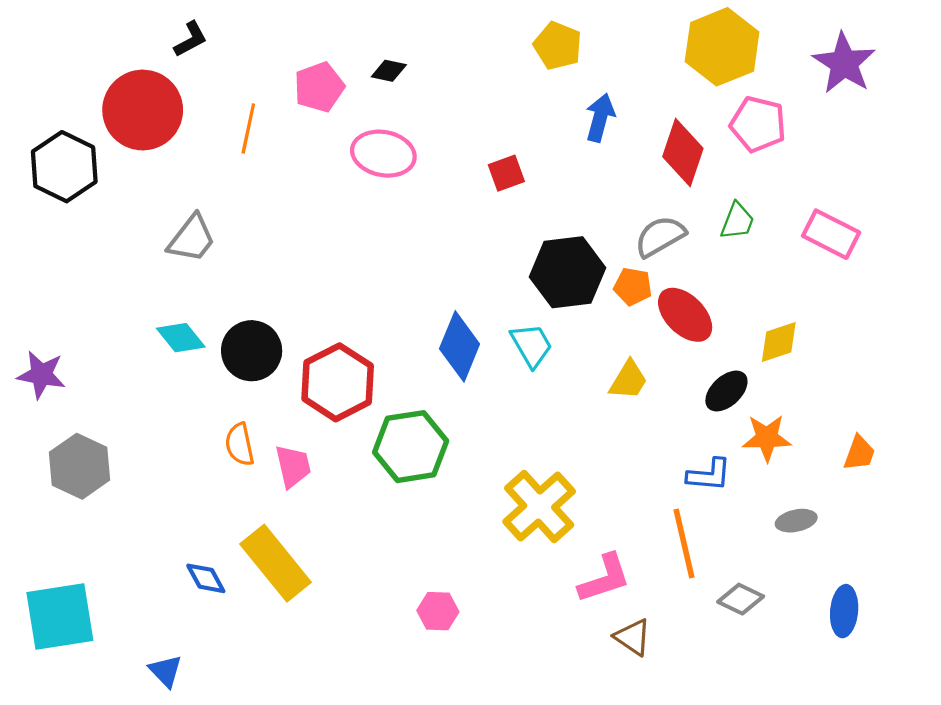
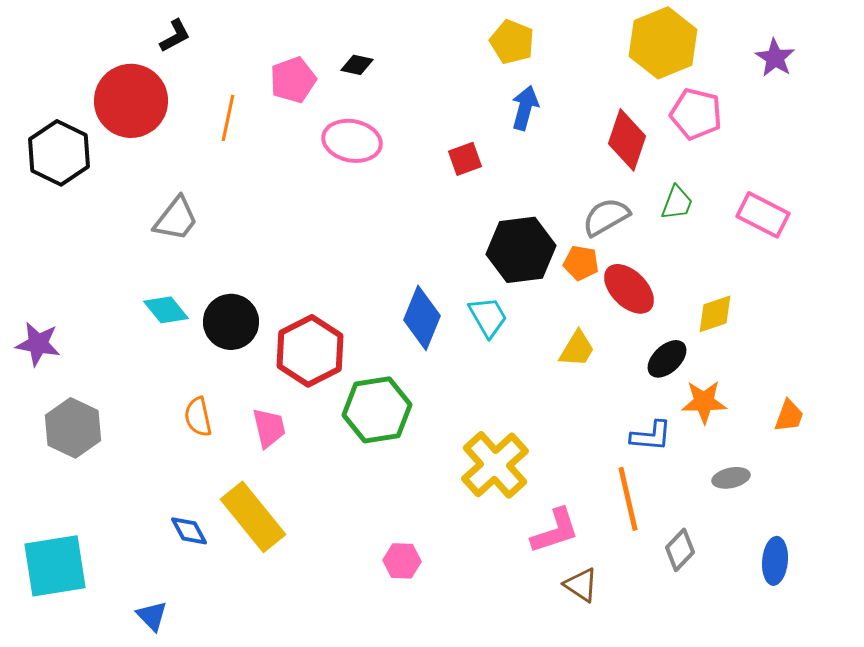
purple star: (844, 63) -> (775, 58), size x0.7
blue arrow: (600, 118) -> (525, 108), moved
orange semicircle: (240, 444) -> (198, 417), moved
gray diamond: (741, 599) -> (680, 550), turned -72

